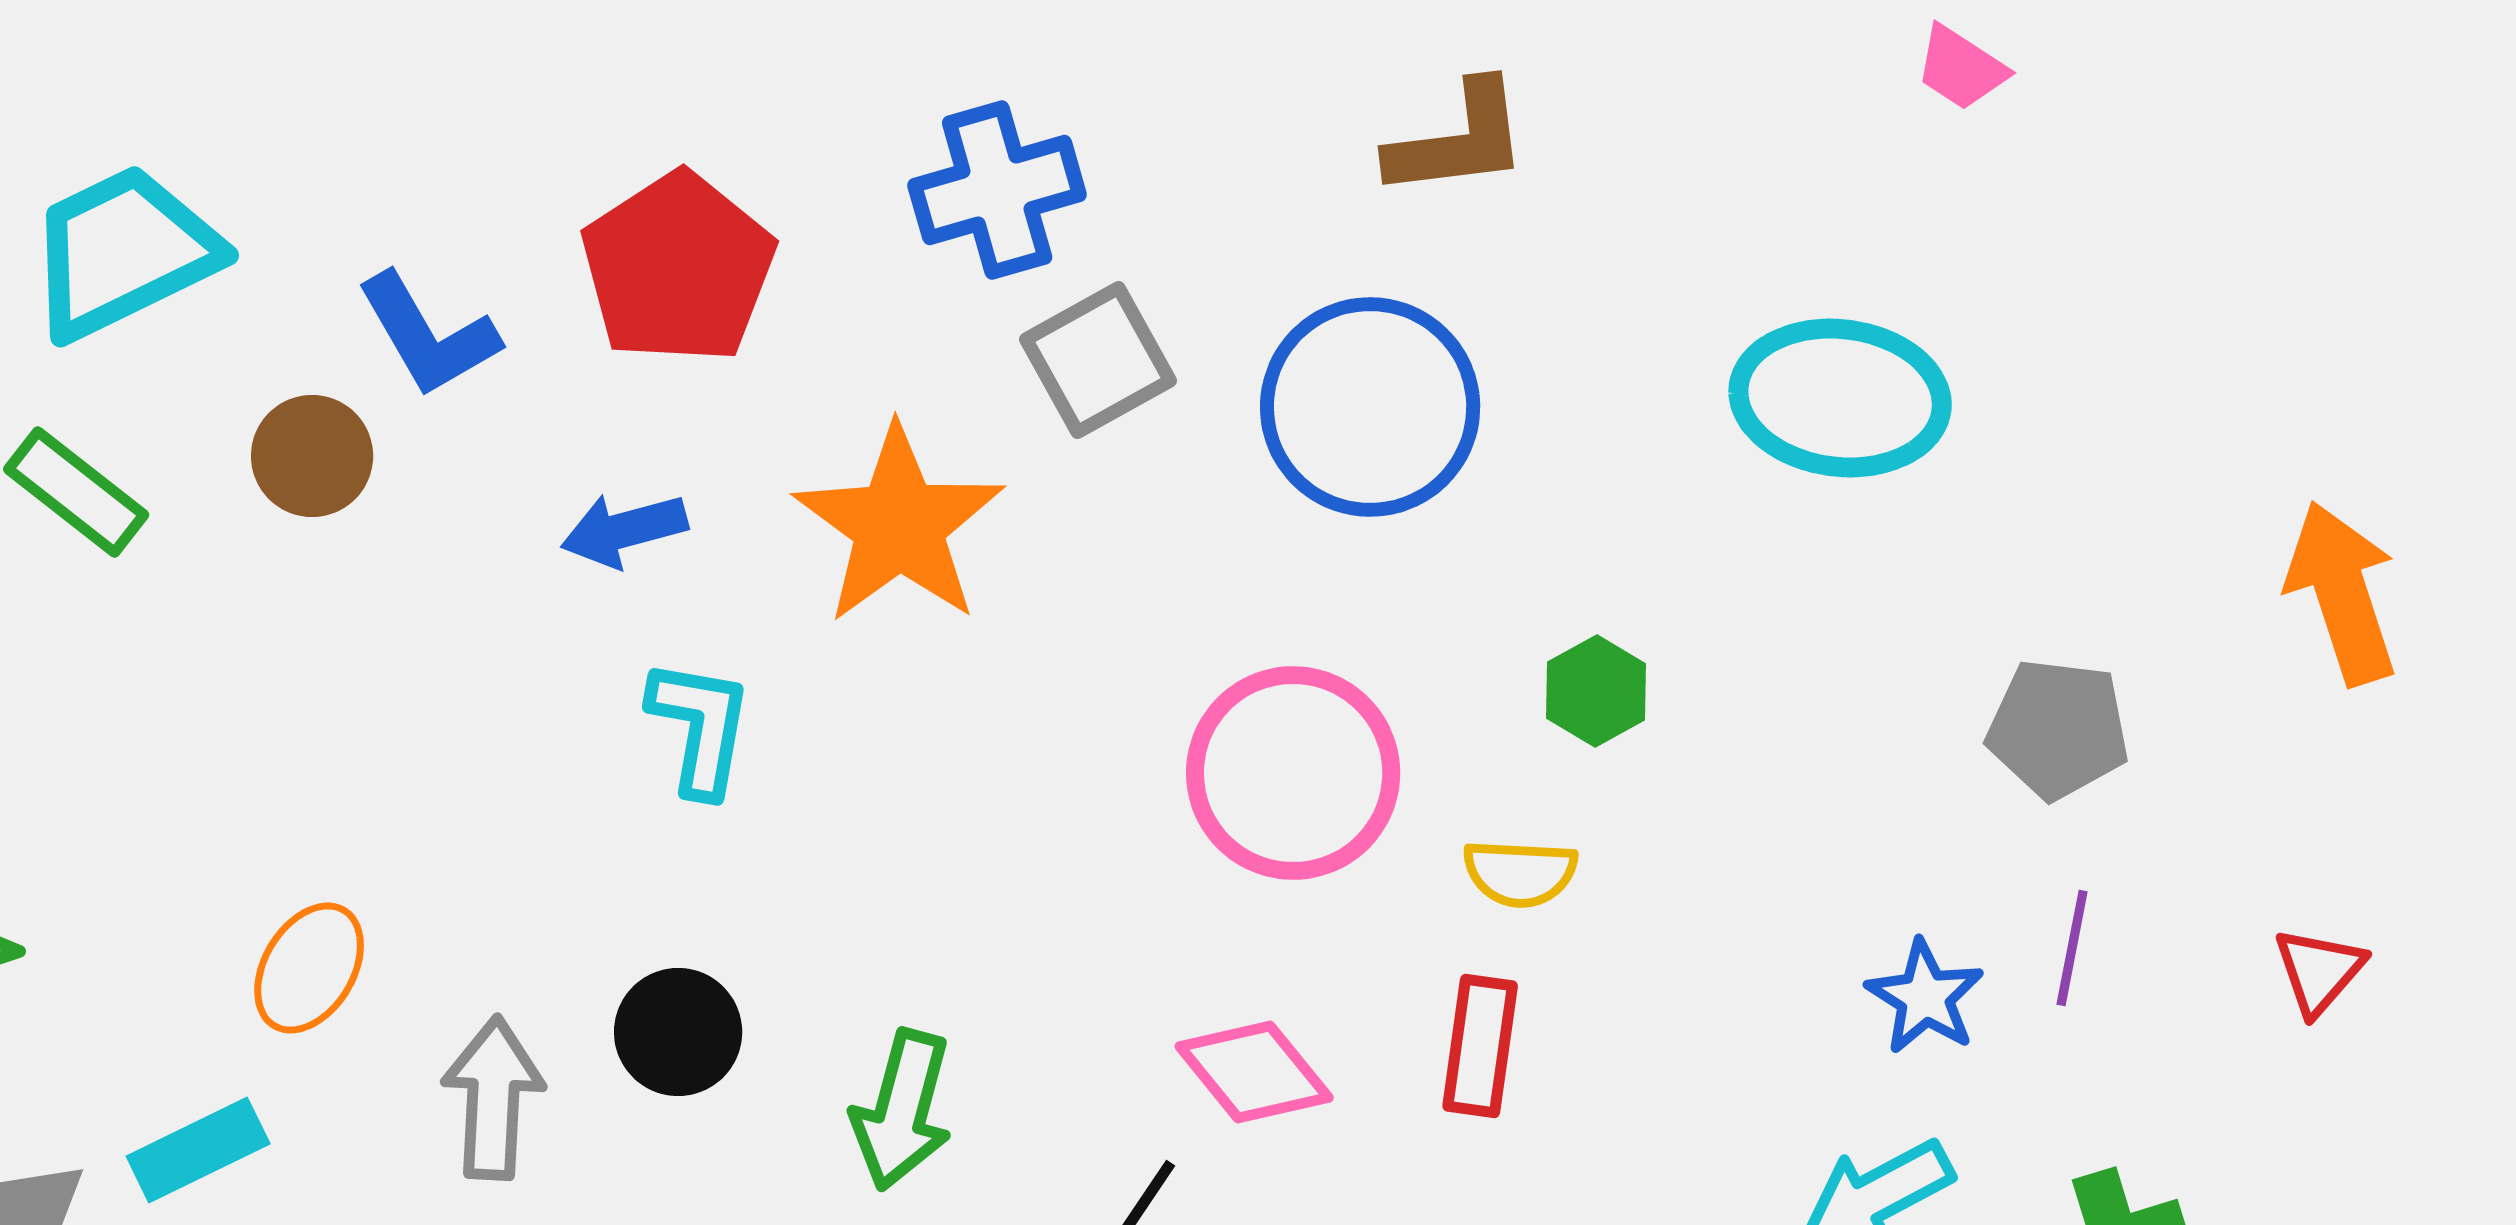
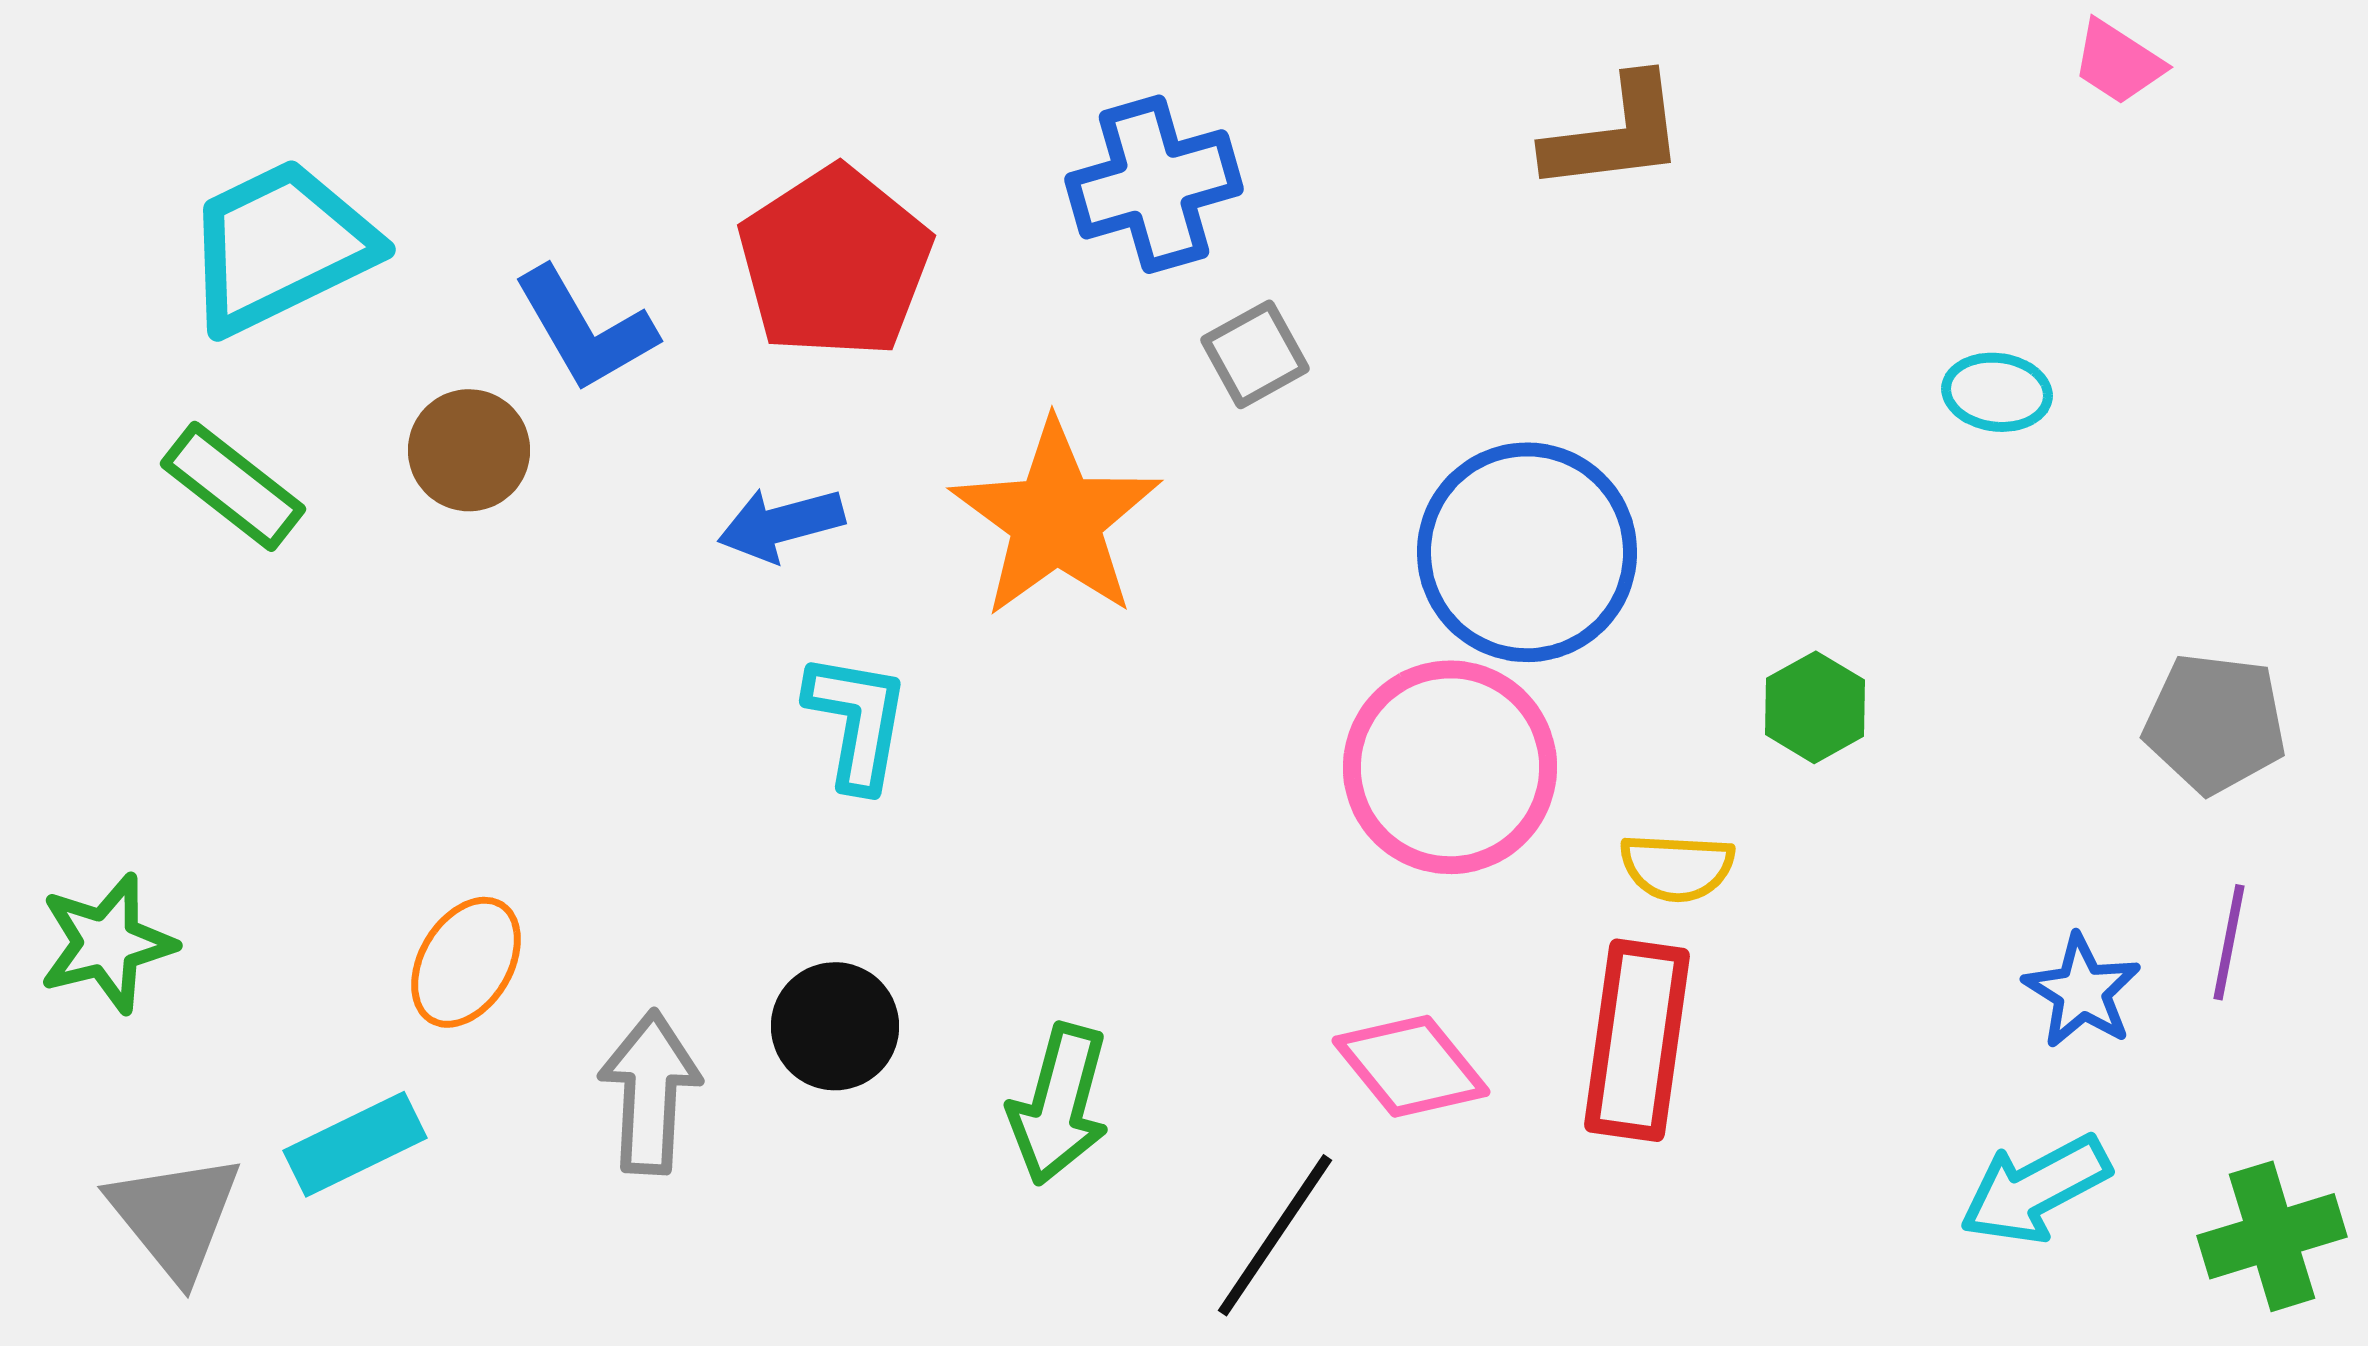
gray square: (1098, 360) -> (1255, 354), size x0.7
cyan ellipse: (1840, 398) -> (1997, 392), size x0.5
blue circle: (1370, 407) -> (1527, 552), moved
green hexagon: (1596, 691) -> (1815, 707), moved
red rectangle: (1480, 1046) -> (1637, 1040), size x1.4

